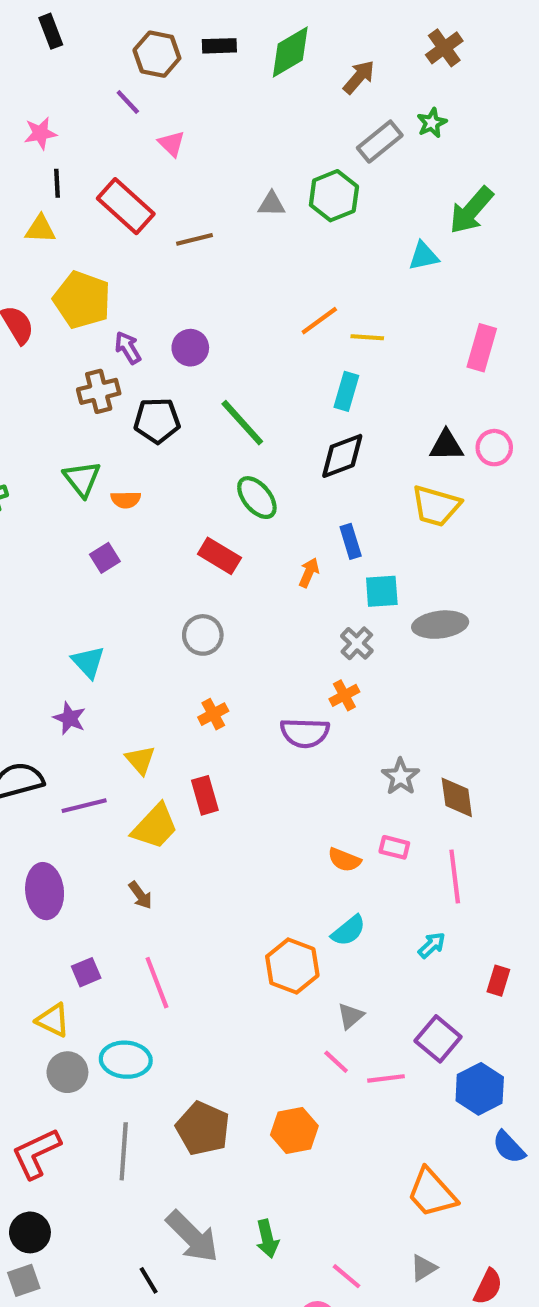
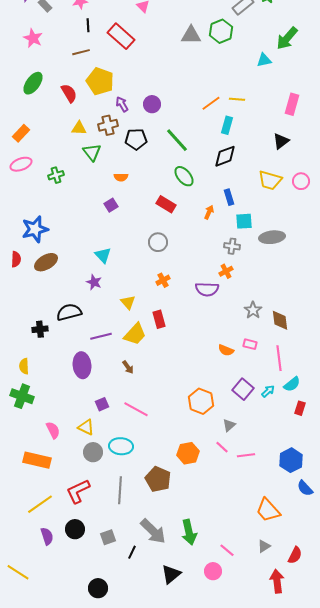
gray triangle: (271, 204) -> (191, 35), size x1.5
yellow triangle: (40, 229) -> (79, 128), moved
brown line: (194, 239) -> (81, 52), moved
orange line: (319, 321) -> (211, 103), moved
black triangle: (446, 446) -> (281, 141), moved, turned -36
pink circle: (494, 448) -> (301, 181), moved
green triangle: (82, 479) -> (92, 152), moved
gray cross: (357, 643) -> (232, 246), turned -35
purple line: (84, 806) -> (101, 336), moved
cyan semicircle: (349, 931) -> (292, 384), moved
pink line: (157, 983) -> (136, 409), turned -40
purple square: (438, 1039) -> (243, 389), moved
orange hexagon: (294, 1130) -> (188, 453), moved
green arrow: (267, 1239) -> (189, 532), size x1.4
gray square: (24, 1280) -> (108, 537), moved
black line: (149, 1280) -> (132, 552), turned 56

